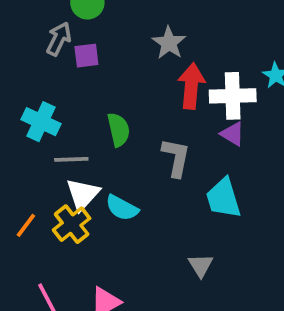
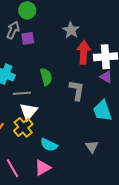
cyan semicircle: (122, 208) -> (49, 145), moved

